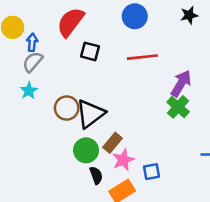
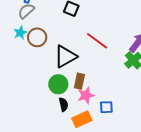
red line: (142, 57) -> (97, 41), moved, turned 35
brown circle: (67, 108) -> (37, 37), moved
brown rectangle: (113, 143) -> (79, 81), turned -35

